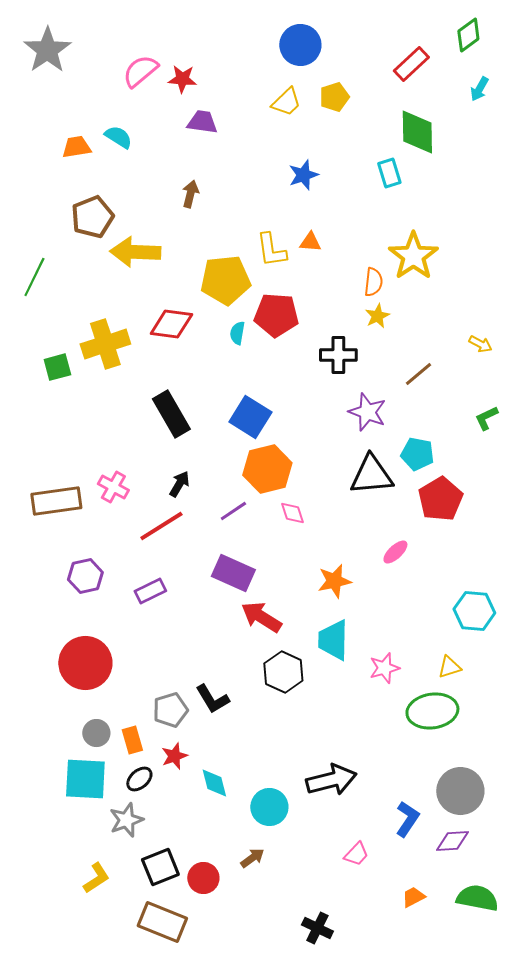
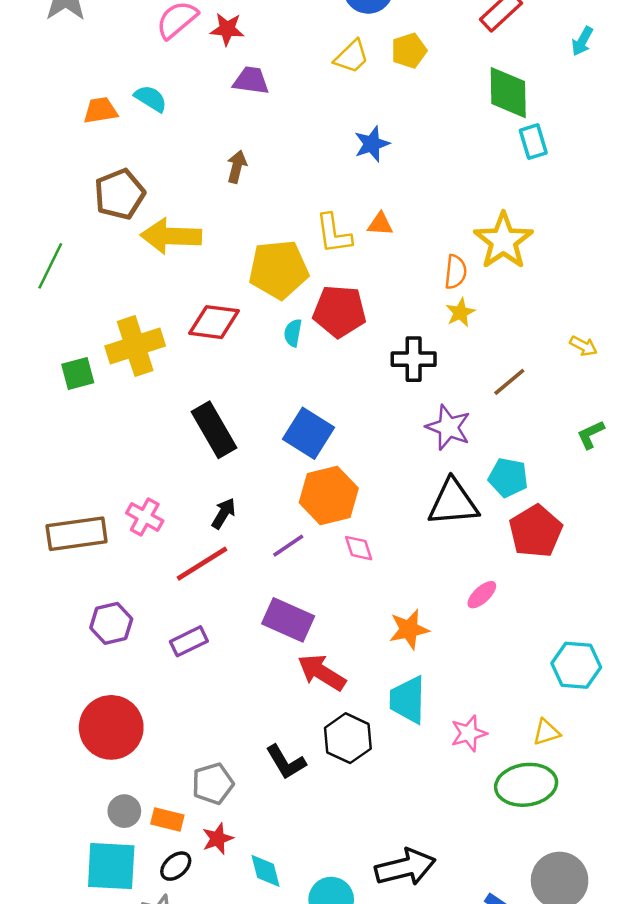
cyan rectangle: (389, 173) -> (533, 142), moved
black L-shape: (212, 699) -> (286, 762), moved
orange rectangle: (132, 740) -> (167, 819), turned -60

